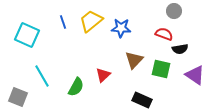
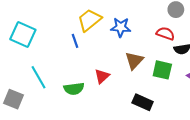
blue line: (63, 22) -> (75, 41), moved
green semicircle: (76, 87) -> (74, 89), turned 54

